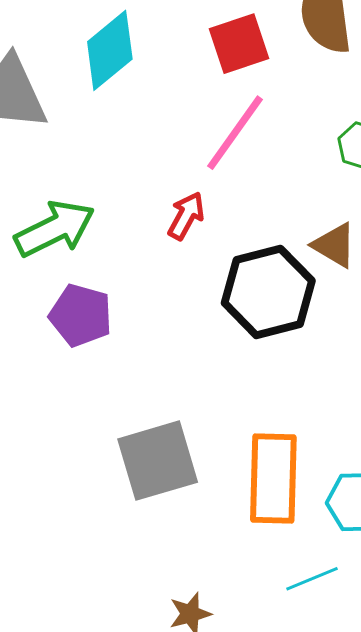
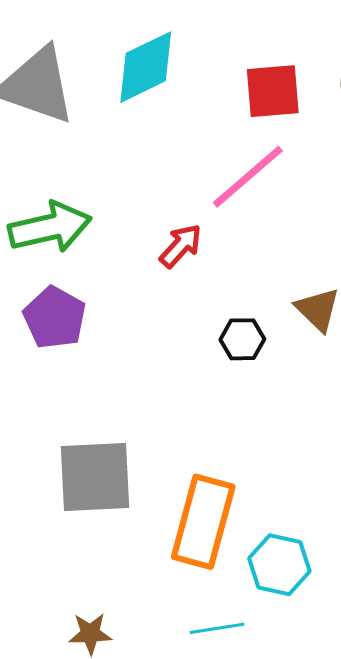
black hexagon: (268, 292) -> (242, 339), size x0.5

